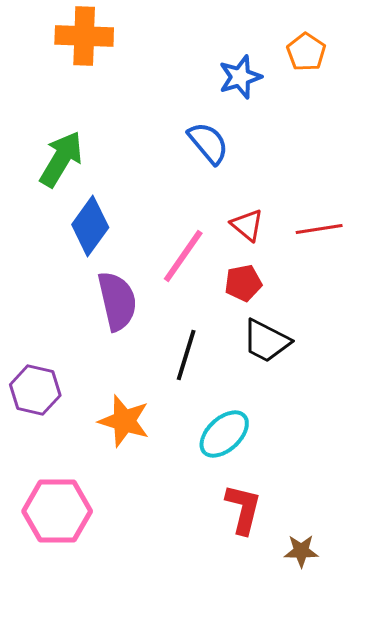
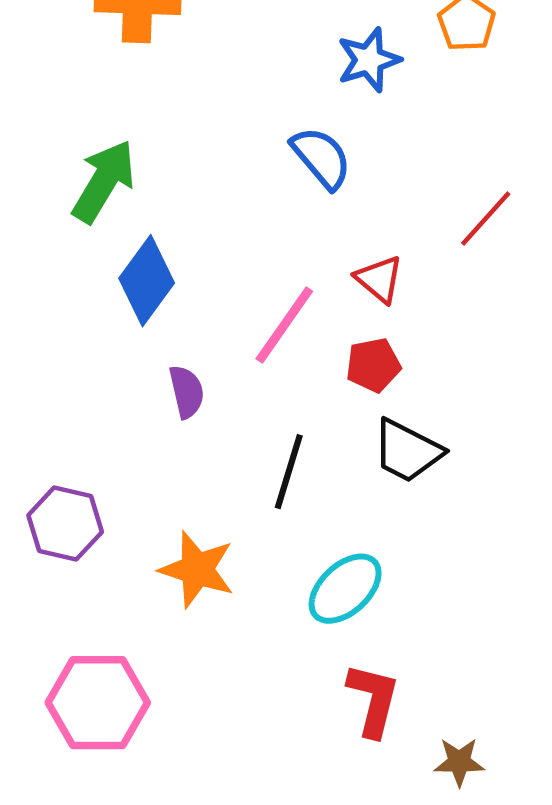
red line: (319, 229) -> (486, 218), moved, turned -39
purple semicircle: (117, 301) -> (187, 392), size x0.6

